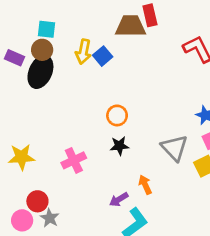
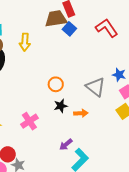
blue square: (103, 56) -> (69, 29), moved
gray triangle: (174, 148) -> (95, 87), moved
orange arrow: (145, 185) -> (81, 113), moved, turned 120

